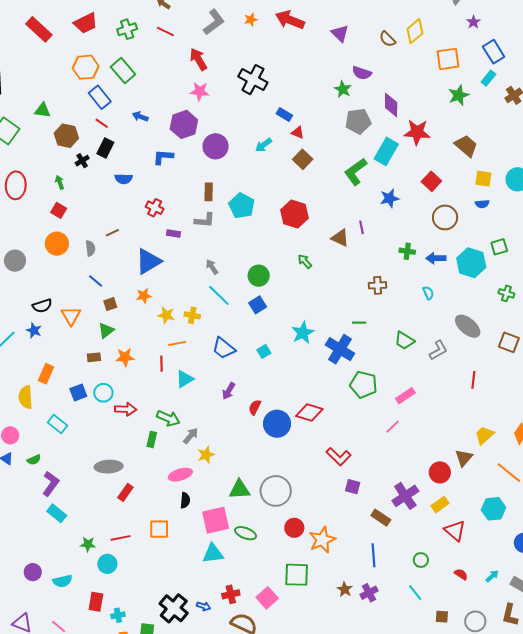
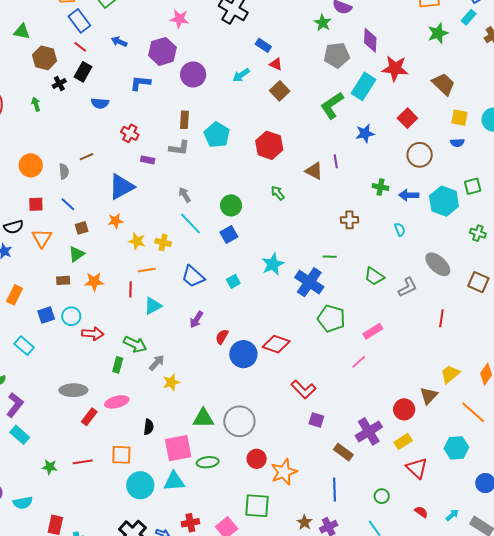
red square: (59, 210) -> (36, 204), moved, turned -35
pink ellipse: (180, 475) -> (117, 402), moved
green ellipse: (246, 533) -> (208, 462), turned -30
cyan circle: (107, 564) -> (140, 485), moved, size x1.4

